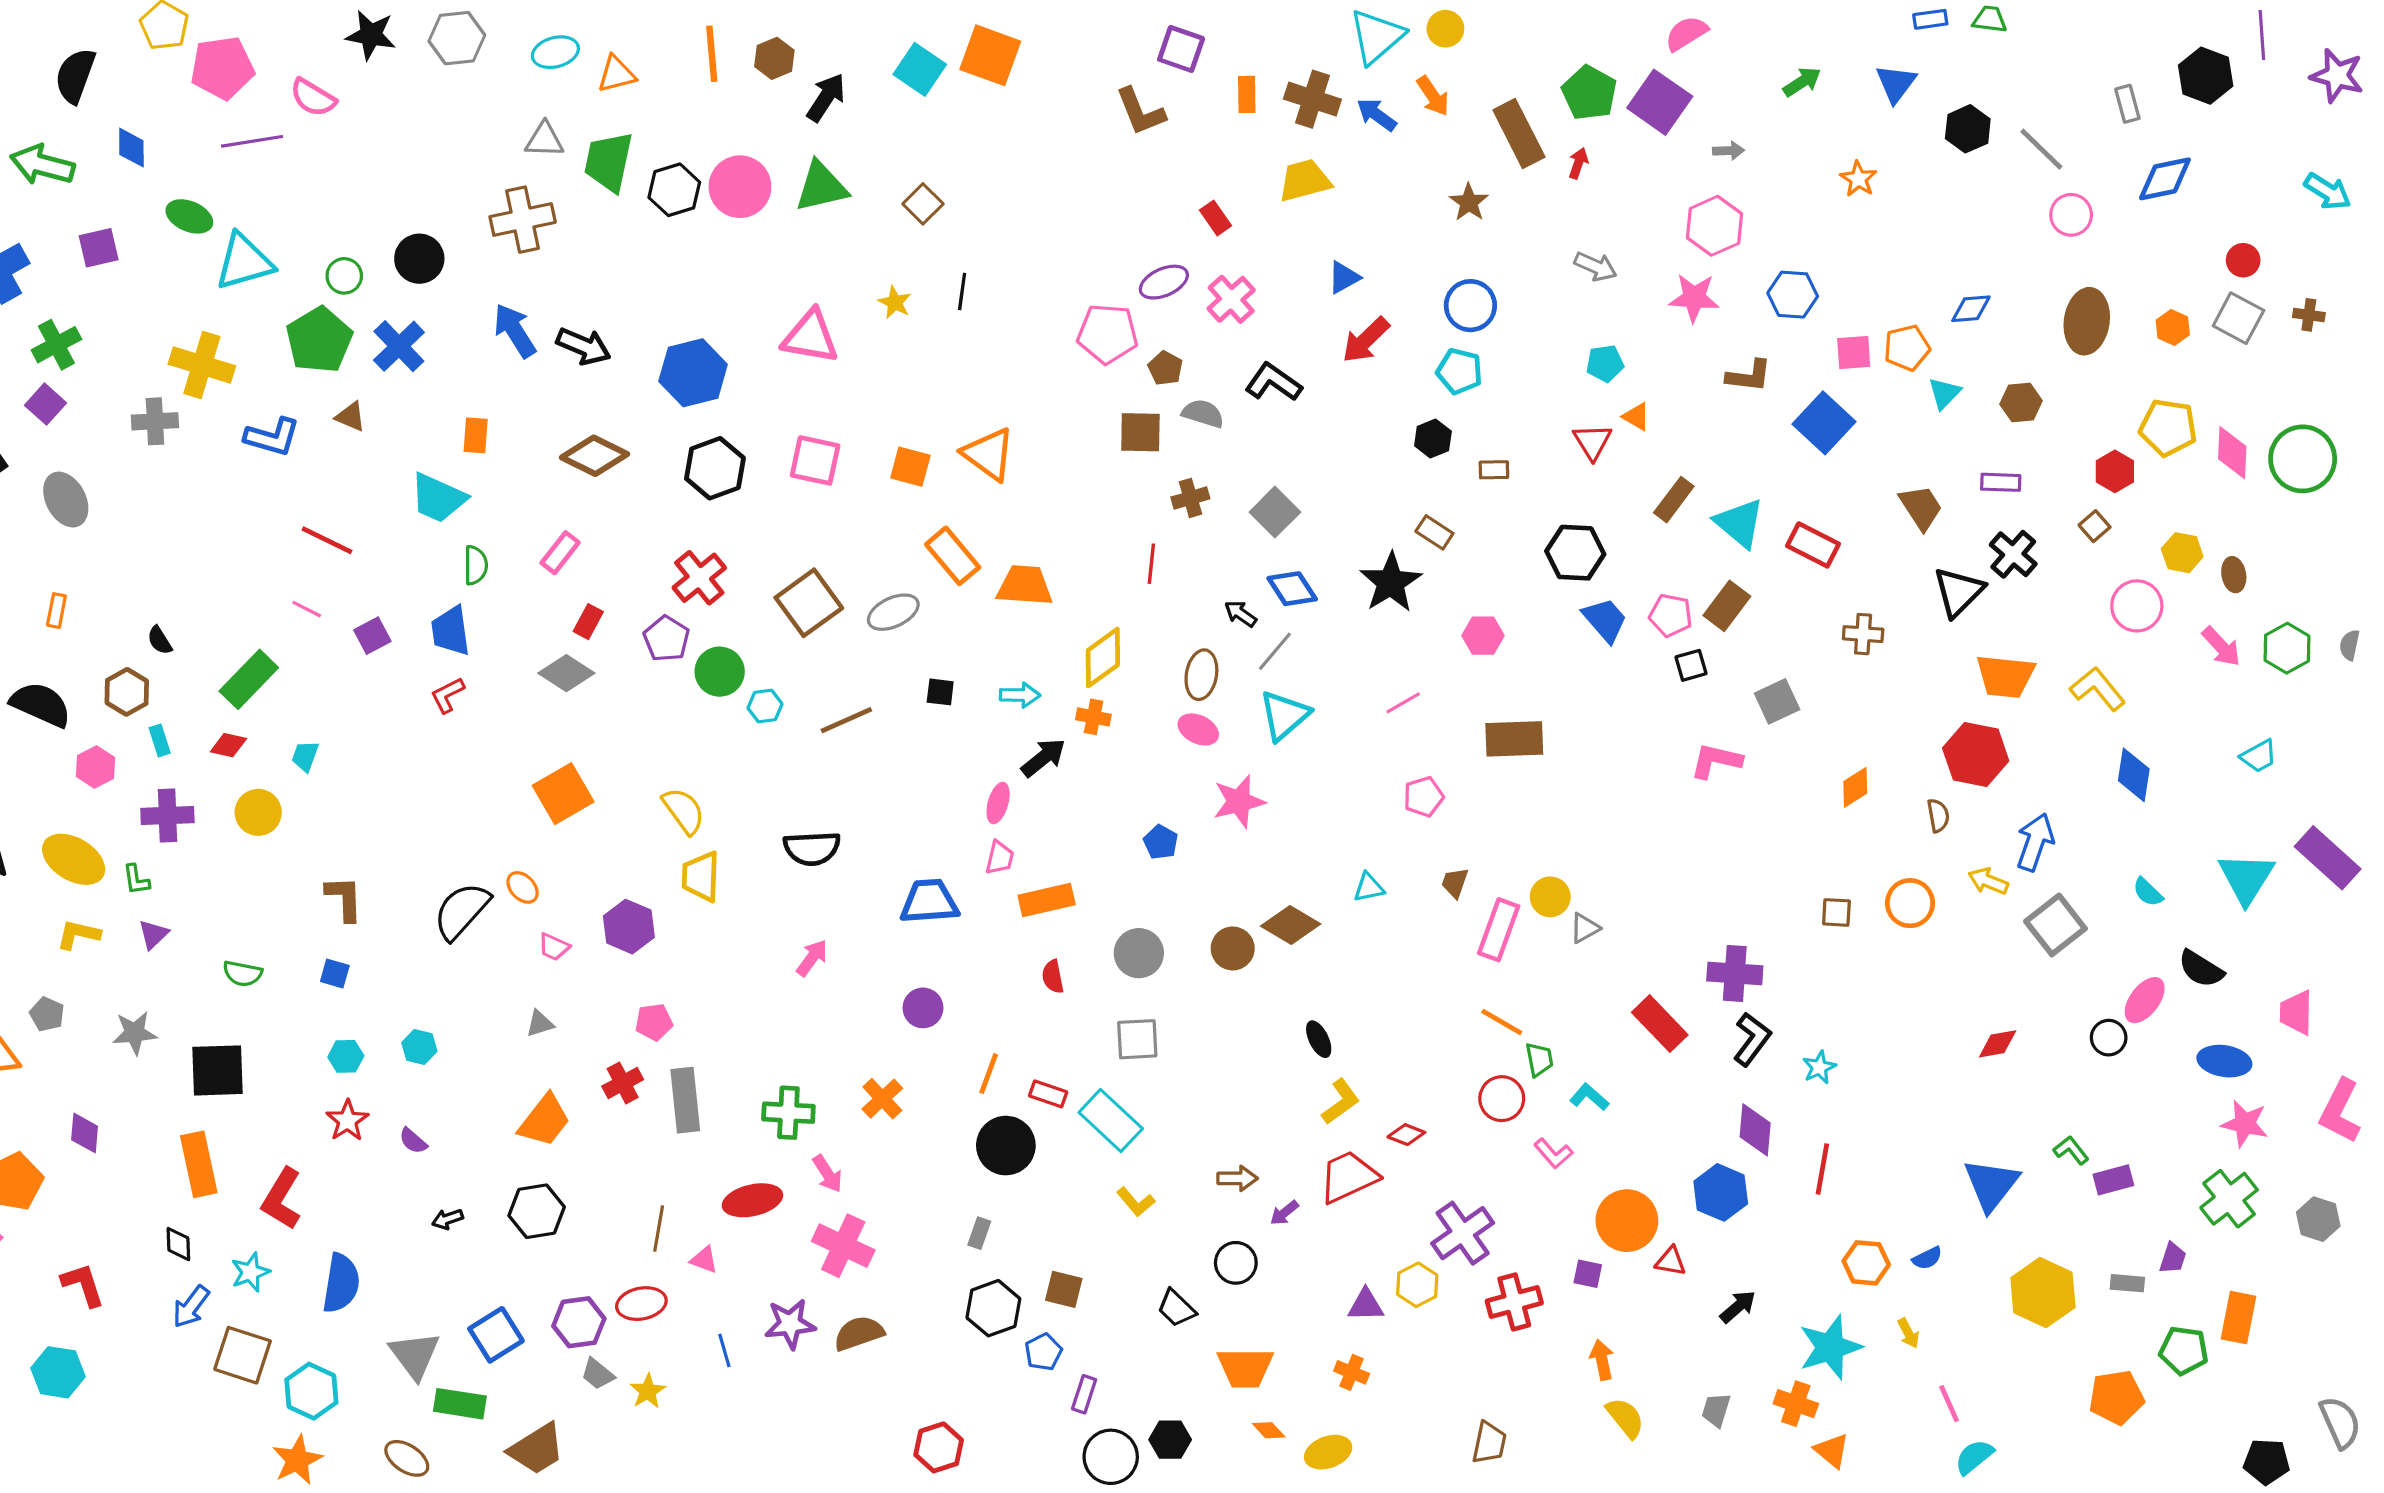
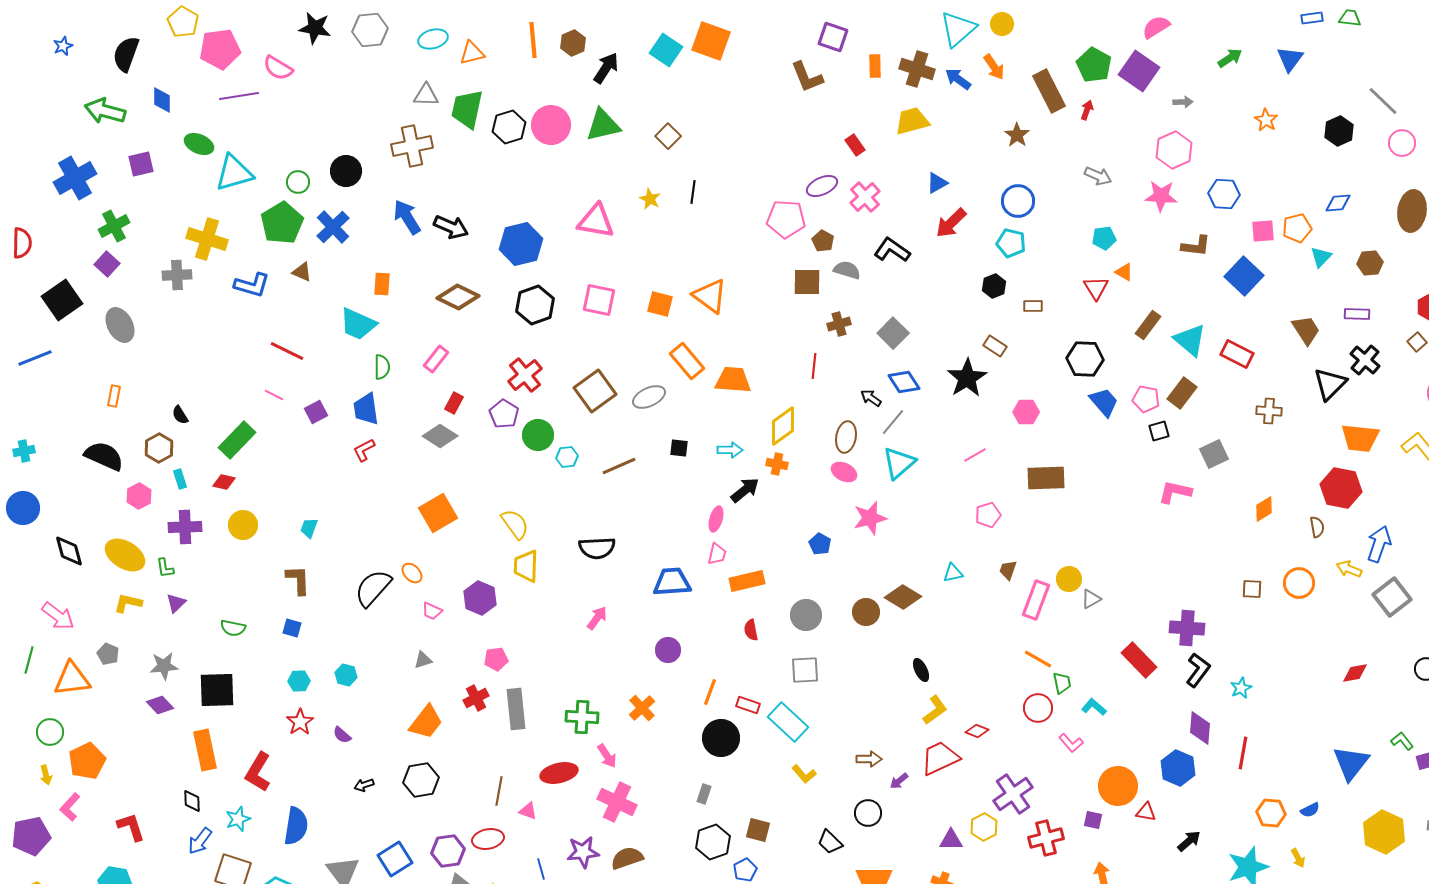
black hexagon: (1968, 129) -> (1339, 131), moved
cyan trapezoid: (305, 756) -> (309, 528), moved
purple diamond: (85, 1133) -> (160, 705), moved, turned -48

